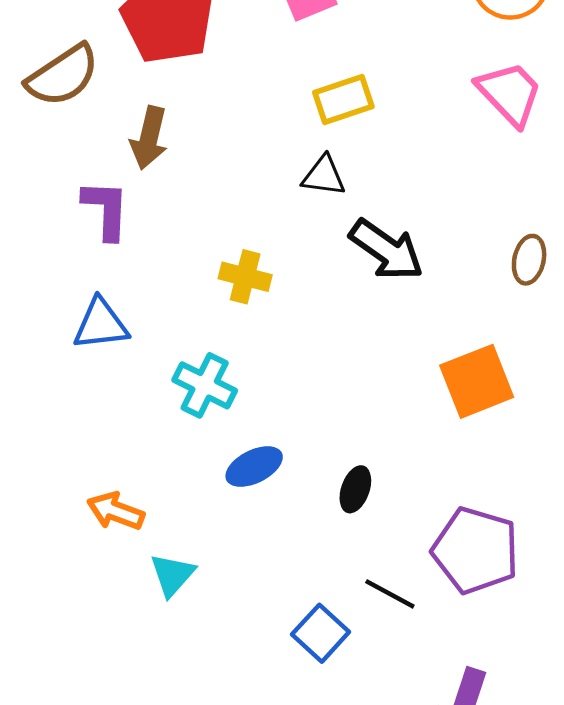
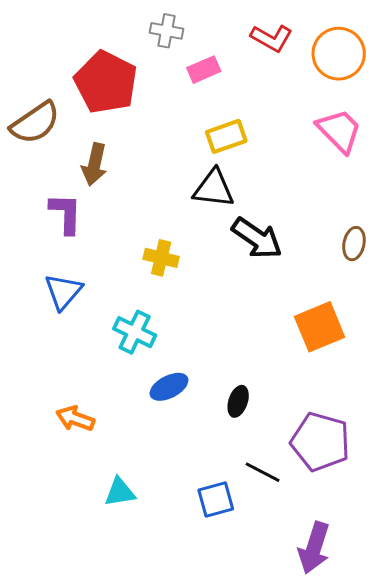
black triangle: (324, 176) -> (214, 189), size x1.4
blue triangle: (101, 324) -> (63, 292), turned -42
cyan triangle: (172, 575) -> (120, 492), moved, turned 40
blue square: (321, 633) -> (216, 500), turned 33

